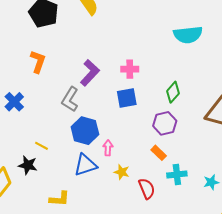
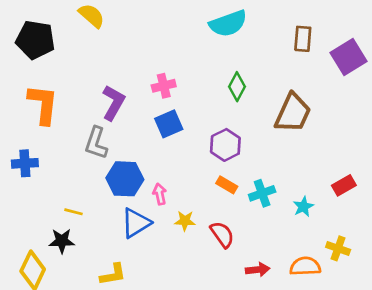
orange L-shape: (38, 62) -> (43, 104), size x1.4
green diamond: (173, 92) -> (237, 87), moved
blue cross: (14, 102) -> (25, 163), turned -36
cyan cross: (177, 174) -> (262, 193), moved

